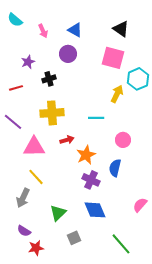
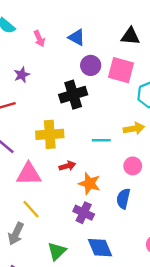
black triangle: (121, 29) -> (130, 36), turned -30
purple circle: (68, 54) -> (91, 65), moved
black cross: (49, 79) -> (73, 95), moved, size x1.6
yellow arrow: (117, 94) -> (134, 129), moved, turned 54
orange star: (86, 155) -> (89, 183), turned -30
purple cross: (91, 180) -> (84, 213), moved

